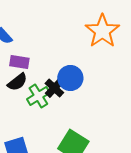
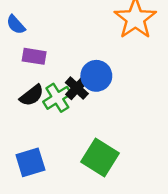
black semicircle: (17, 82) -> (32, 95), moved

